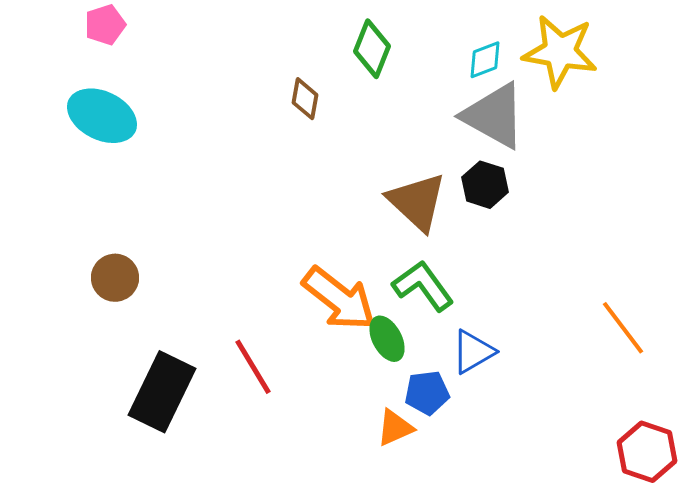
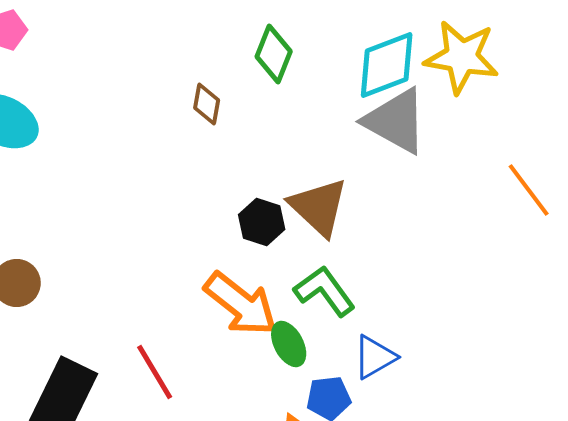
cyan diamond: (485, 60) -> (387, 65), size x1.8
black hexagon: (485, 185) -> (262, 222), moved
orange line: (623, 328) -> (529, 190), moved

